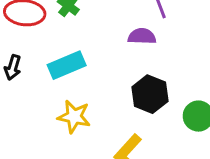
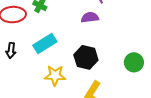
black hexagon: (150, 94) -> (86, 57), moved

